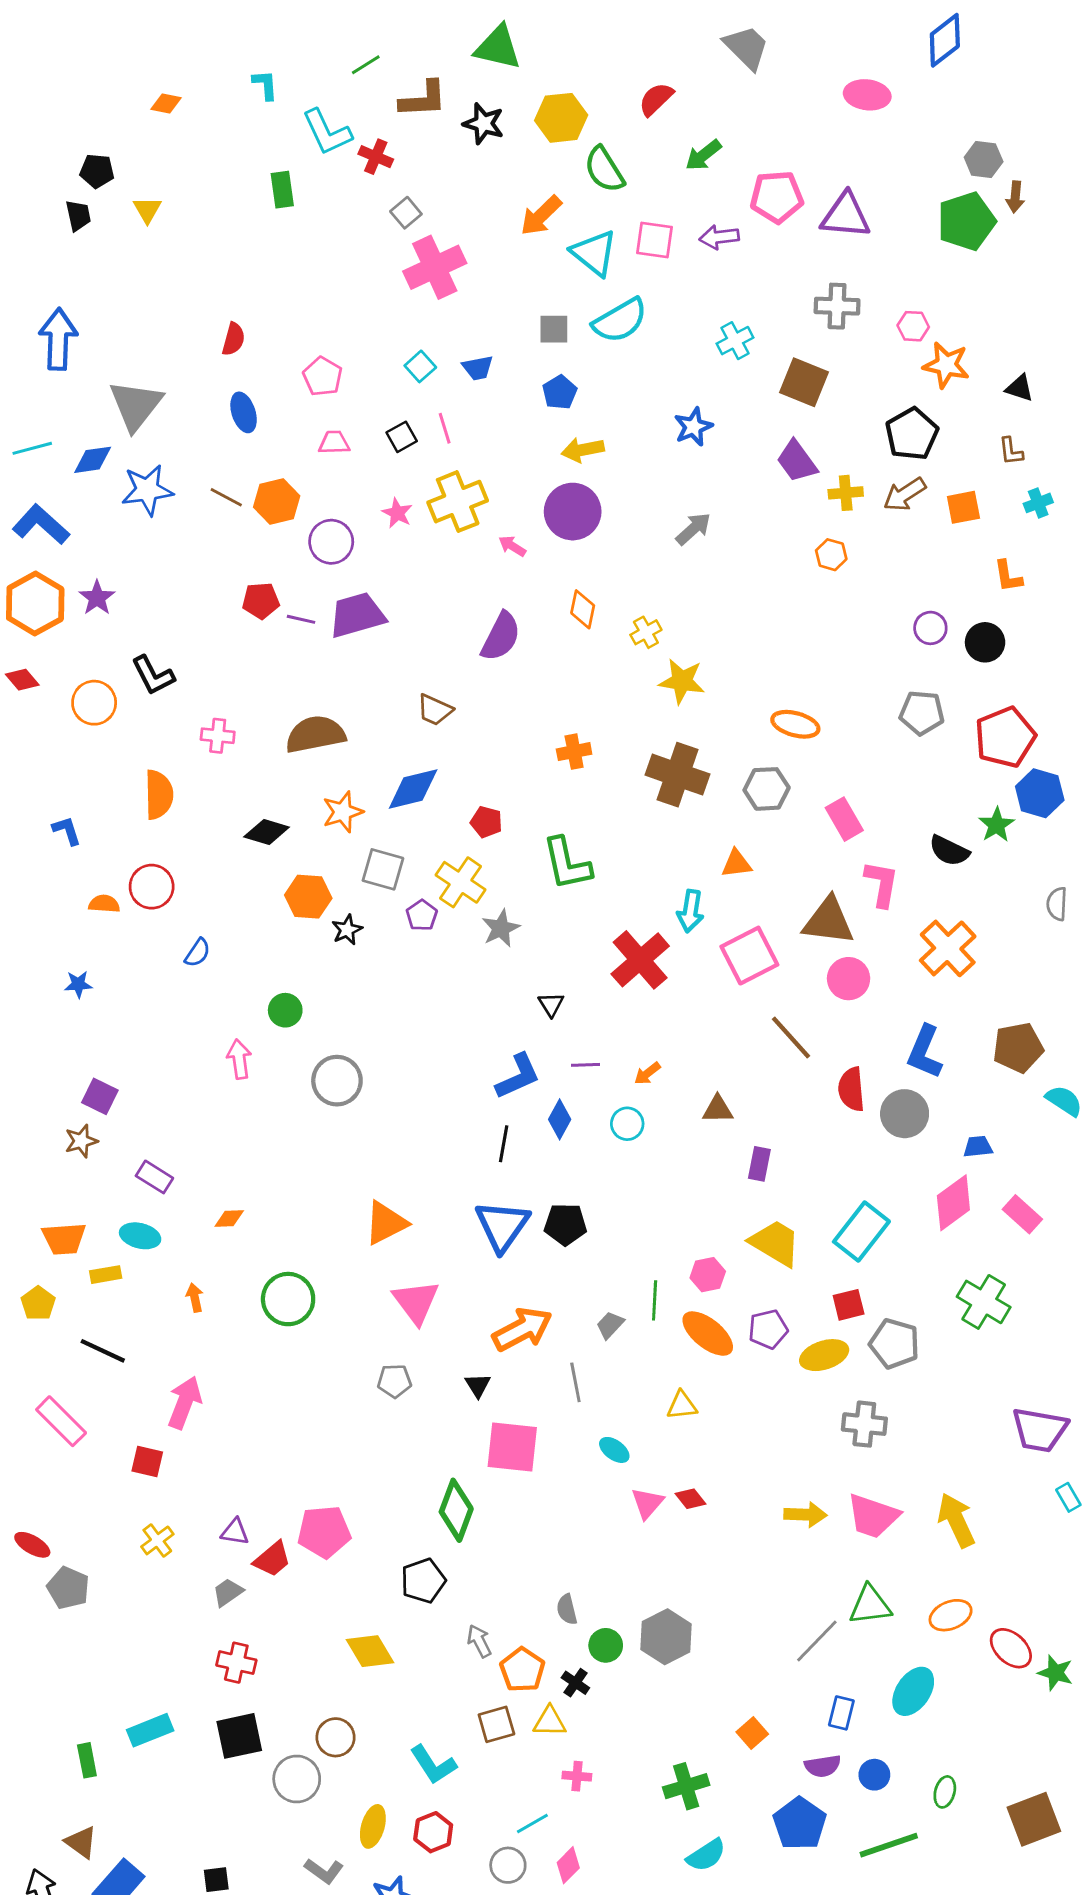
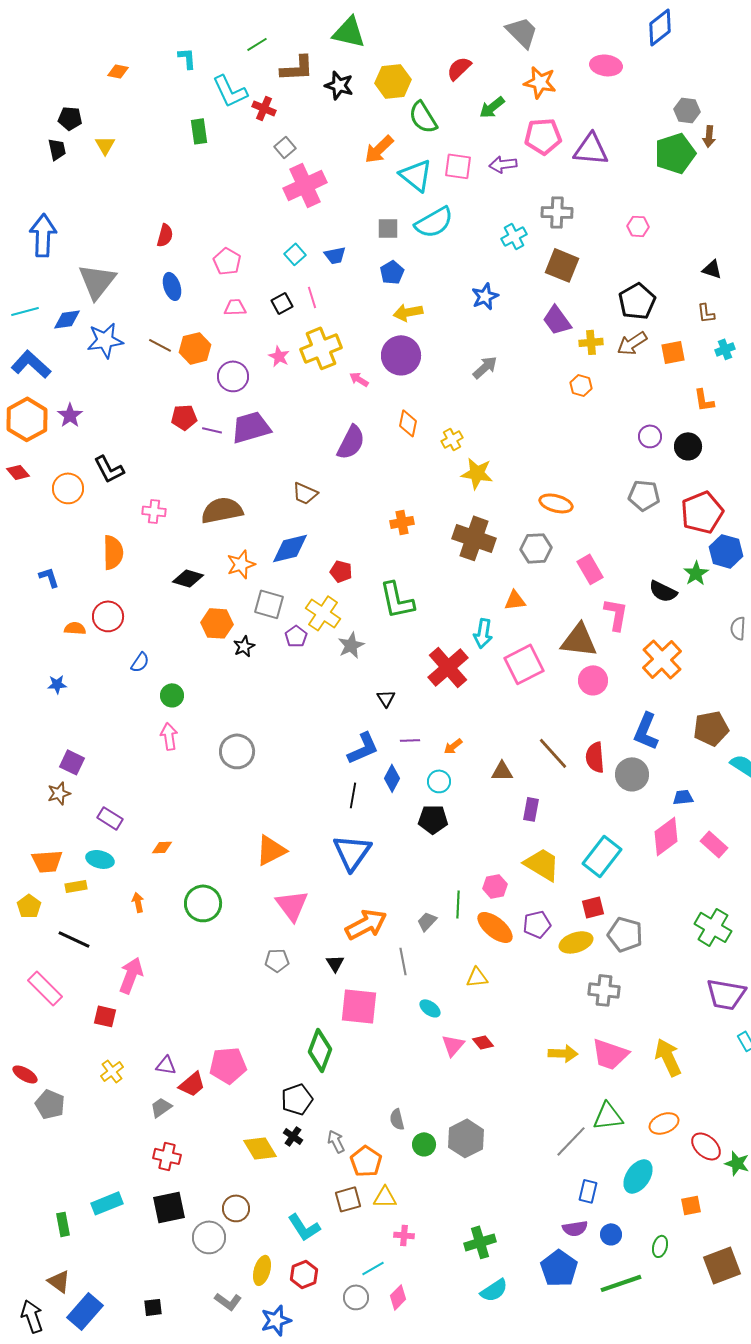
gray cross: (837, 306) -> (557, 212), moved
orange star: (946, 365) -> (540, 82), moved
green circle: (285, 1010) -> (172, 695), moved
brown line: (791, 1038) -> (553, 753), moved
black pentagon: (565, 1224) -> (433, 819), moved
green cross: (984, 1302) -> (713, 927), moved
black cross: (575, 1683) -> (293, 1136), moved
orange square: (752, 1733) -> (691, 1205), moved, turned 30

